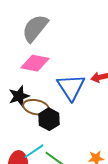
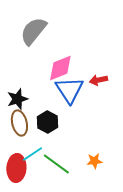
pink diamond: (35, 63) -> (60, 68), moved, turned -32
brown ellipse: (36, 107) -> (19, 123), moved, turned 65

